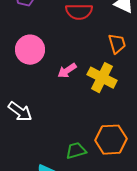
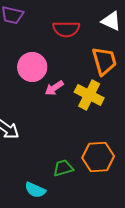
orange trapezoid: (117, 44) -> (104, 61), size x1.4
pink circle: (30, 50) -> (32, 67), moved

